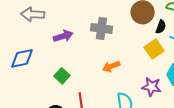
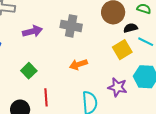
black semicircle: (161, 27) -> (130, 28), turned -128

